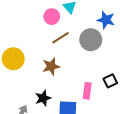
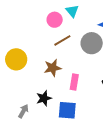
pink rectangle: (87, 91) -> (74, 82), moved

